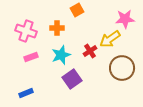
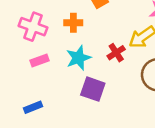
purple square: (72, 79) -> (93, 89), turned -36

